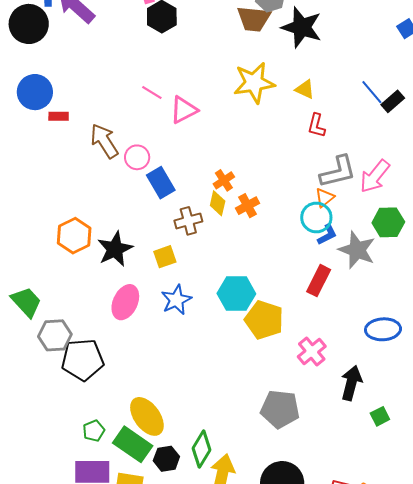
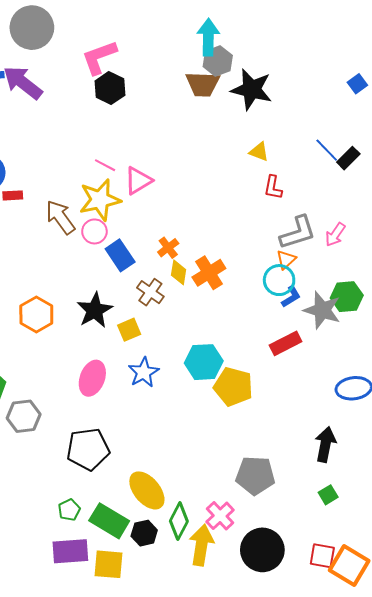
yellow star: (254, 83) -> (100, 200), moved
pink arrow: (375, 176) -> (335, 235), size x0.7
orange cross: (224, 180) -> (168, 248), moved
orange cross: (248, 206) -> (209, 273), size x1.4
brown cross: (188, 221) -> (150, 292), turned -36
green hexagon: (388, 222) -> (347, 297), moved
black star: (115, 249) -> (95, 310), moved
red rectangle: (319, 281) -> (286, 343), turned 40
pink cross: (312, 351) -> (220, 516), moved
black pentagon: (83, 360) -> (88, 449), moved
yellow ellipse: (147, 416) -> (147, 490), moved
green square: (380, 416) -> (328, 495), moved

